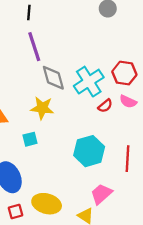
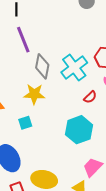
gray diamond: (53, 78) -> (42, 66), turned 30
red semicircle: (105, 106) -> (90, 97), moved

